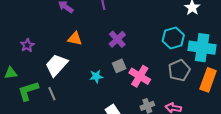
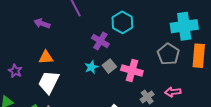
cyan hexagon: (173, 38) -> (122, 22), moved
orange triangle: (75, 39) -> (46, 57), moved
cyan star: (96, 76) -> (91, 67), moved

